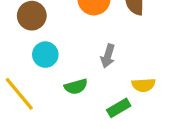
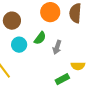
green semicircle: (76, 87) -> (40, 38), moved, turned -40

